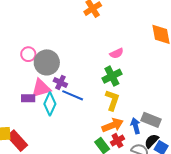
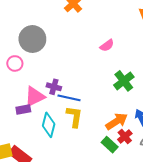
gray circle: (47, 62) -> (32, 39), moved
green cross: (112, 76) -> (124, 81), moved
yellow L-shape: (112, 100) -> (74, 117), moved
cyan diamond: (50, 104) -> (49, 125), moved

